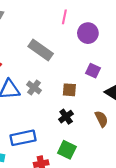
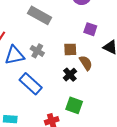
brown semicircle: (101, 119) -> (86, 63), moved
blue rectangle: (23, 138) -> (31, 84), moved, turned 60

